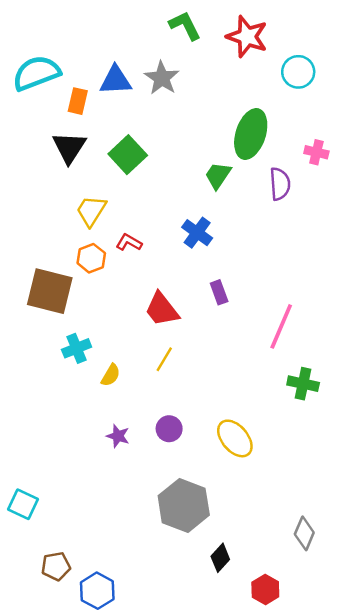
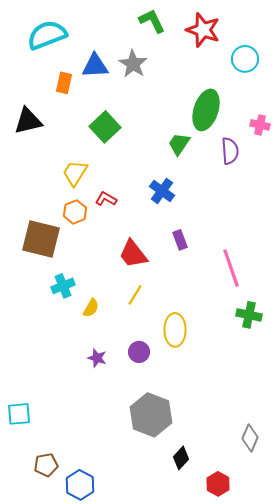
cyan semicircle: (36, 73) -> (47, 35), moved
black triangle: (69, 147) -> (28, 121), moved, turned 44
pink line: (281, 326) -> (231, 268), turned -42
yellow ellipse: (235, 438) -> (175, 330), moved, turned 40
cyan square: (23, 504) -> (19, 414), turned -30

